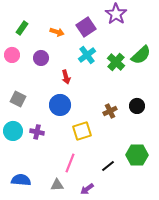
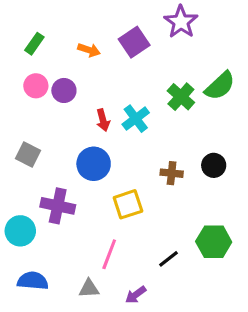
pink circle: (12, 55) -> (36, 86), moved
cyan cross: (87, 55) -> (136, 119), moved
brown cross: (110, 111) -> (172, 173), turned 32
cyan circle: (13, 131) -> (20, 231), moved
purple cross: (37, 132) -> (58, 206), size x1.5

